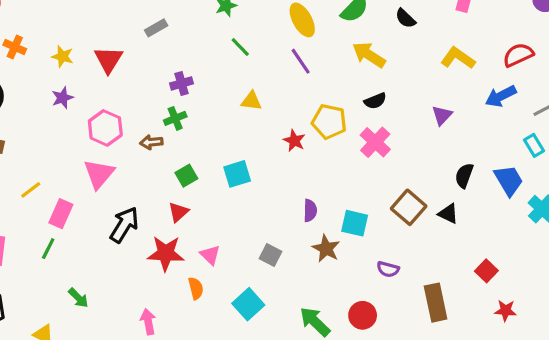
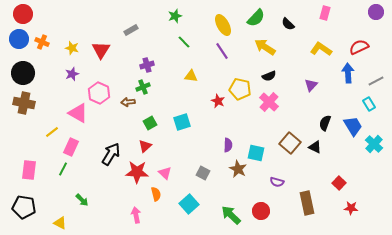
blue arrow: (501, 96) -> (348, 73), turned 114
pink triangle: (99, 174) -> (78, 113), moved, turned -40
pink arrow: (148, 322) -> (136, 215), moved

